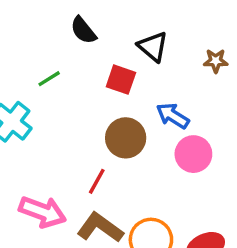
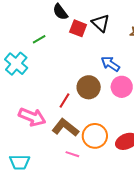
red square: (121, 80) -> (78, 28), moved
brown circle: (126, 138) -> (89, 87), moved

